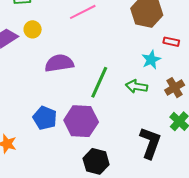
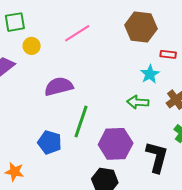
yellow circle: (33, 29) -> (32, 46), moved
green line: (99, 82) -> (81, 122), moved
purple hexagon: (81, 121) -> (116, 144), moved

